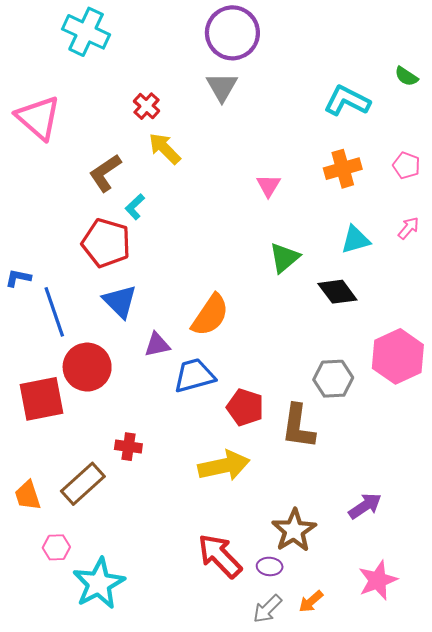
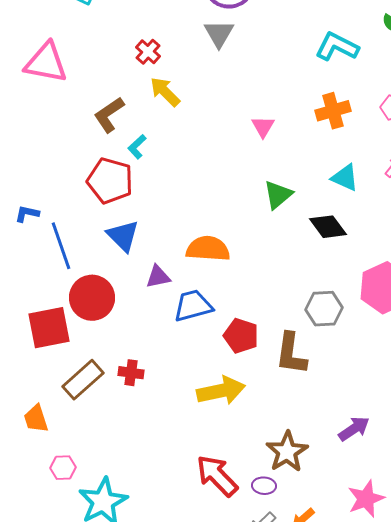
pink triangle: (38, 118) -> (46, 63), turned -30
cyan triangle: (355, 240) -> (345, 178), turned 40
orange semicircle: (210, 315) -> (208, 249), turned -120
brown rectangle: (83, 484) -> (83, 380), moved

